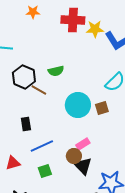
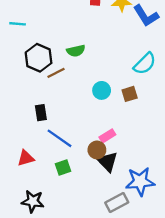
brown line: (39, 90) -> (56, 73), turned -56
cyan circle: (78, 105) -> (102, 90), size x0.6
blue line: (42, 146) -> (60, 138), turned 60

